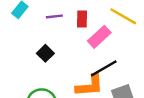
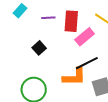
red rectangle: (82, 19) -> (71, 21), size x1.5

